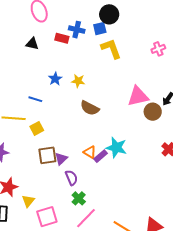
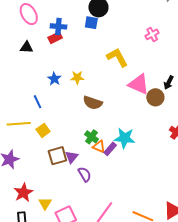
blue square: (100, 29) -> (91, 23), turned 32
blue cross: (77, 30) -> (58, 26), moved
red rectangle: (62, 38) -> (55, 38), turned -32
yellow L-shape: (111, 49) -> (117, 57), moved
pink triangle: (138, 96) -> (139, 84), turned 45
blue line: (35, 99) -> (38, 102), turned 56
green cross: (79, 198) -> (91, 137), moved

